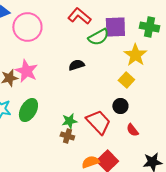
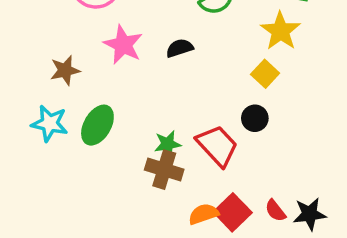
pink star: (26, 71) -> (123, 45), moved
red semicircle: (132, 130) -> (275, 211), moved
brown cross: (67, 136) -> (164, 170), size x1.5

